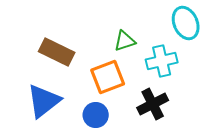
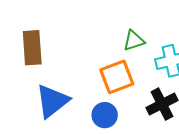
brown rectangle: (57, 52) -> (32, 48), moved, turned 60

